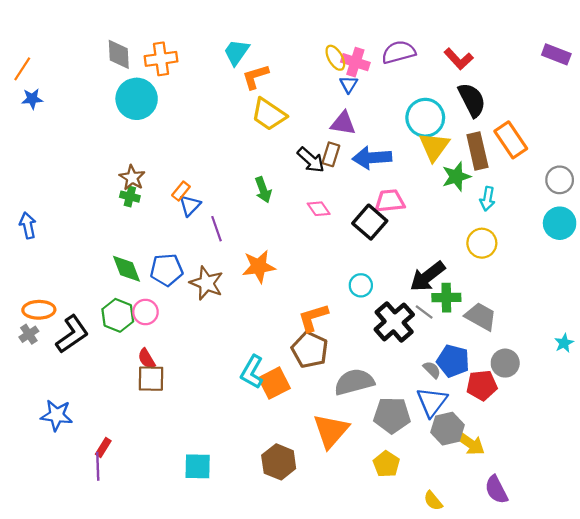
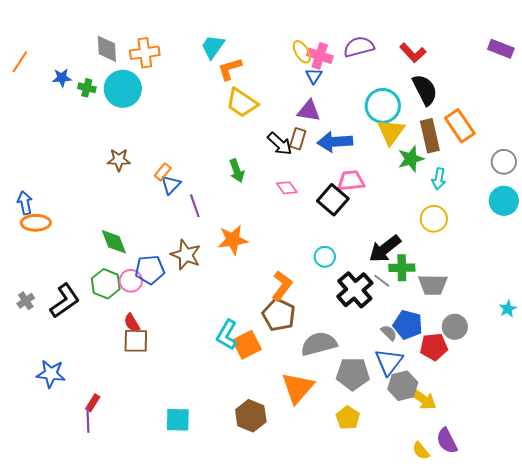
blue star: (32, 99) -> (62, 78), moved
brown star: (132, 178) -> (119, 160), turned -30
green cross: (130, 197) -> (87, 88), moved
blue pentagon: (167, 270) -> (150, 270), moved
orange ellipse: (39, 310) -> (36, 223), moved
gray trapezoid: (481, 316) -> (433, 285), turned 152
orange L-shape: (313, 318) -> (282, 286), turned 144
yellow semicircle: (433, 501) -> (421, 451), moved

